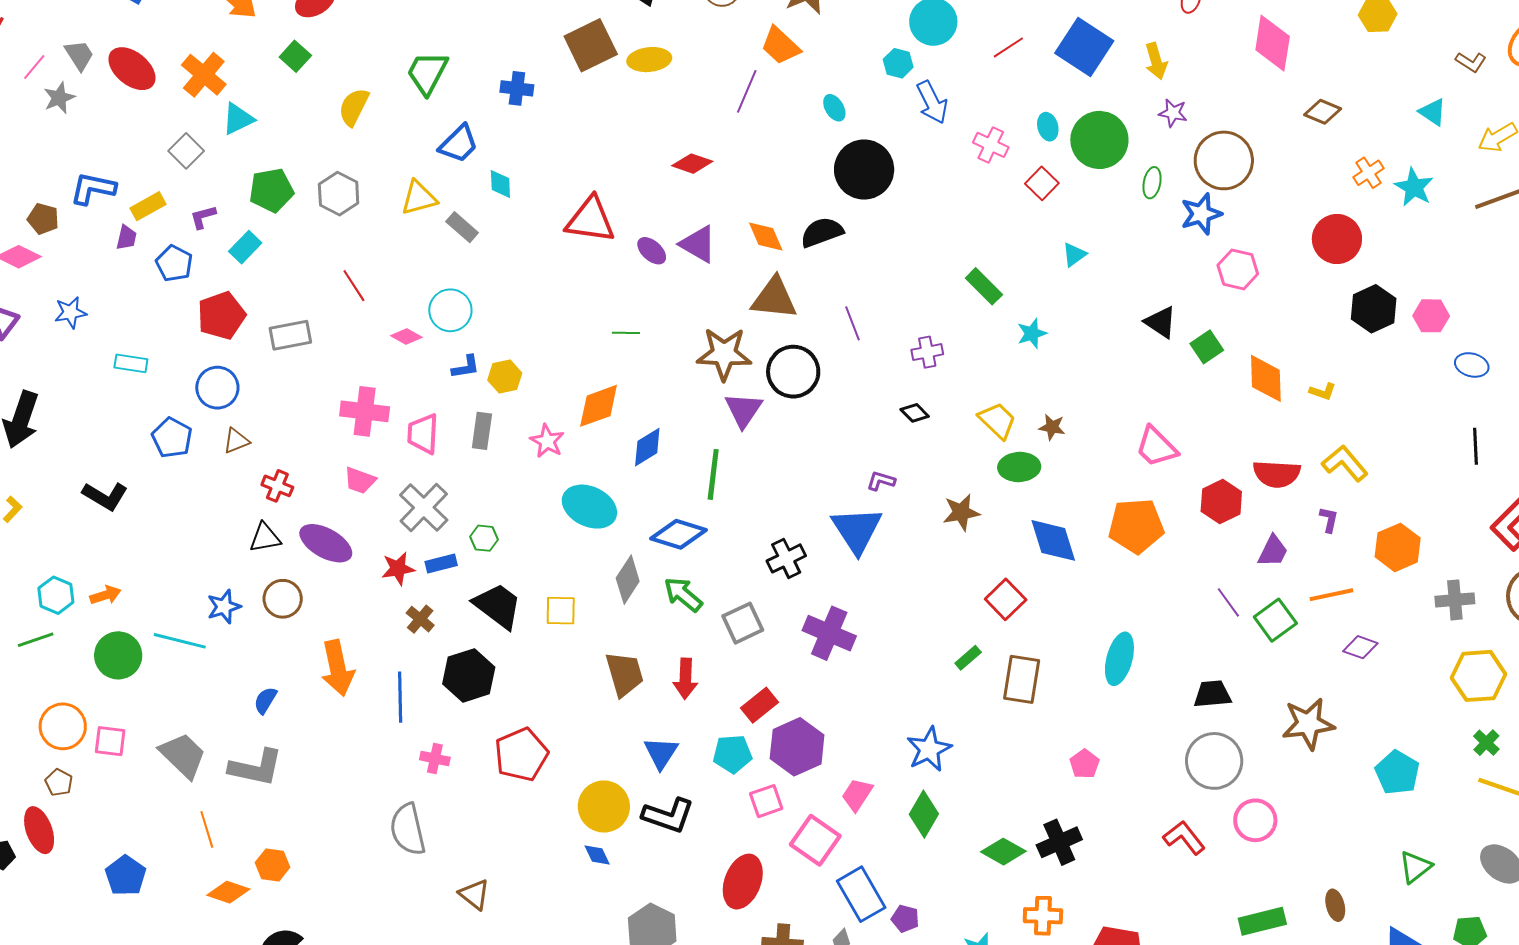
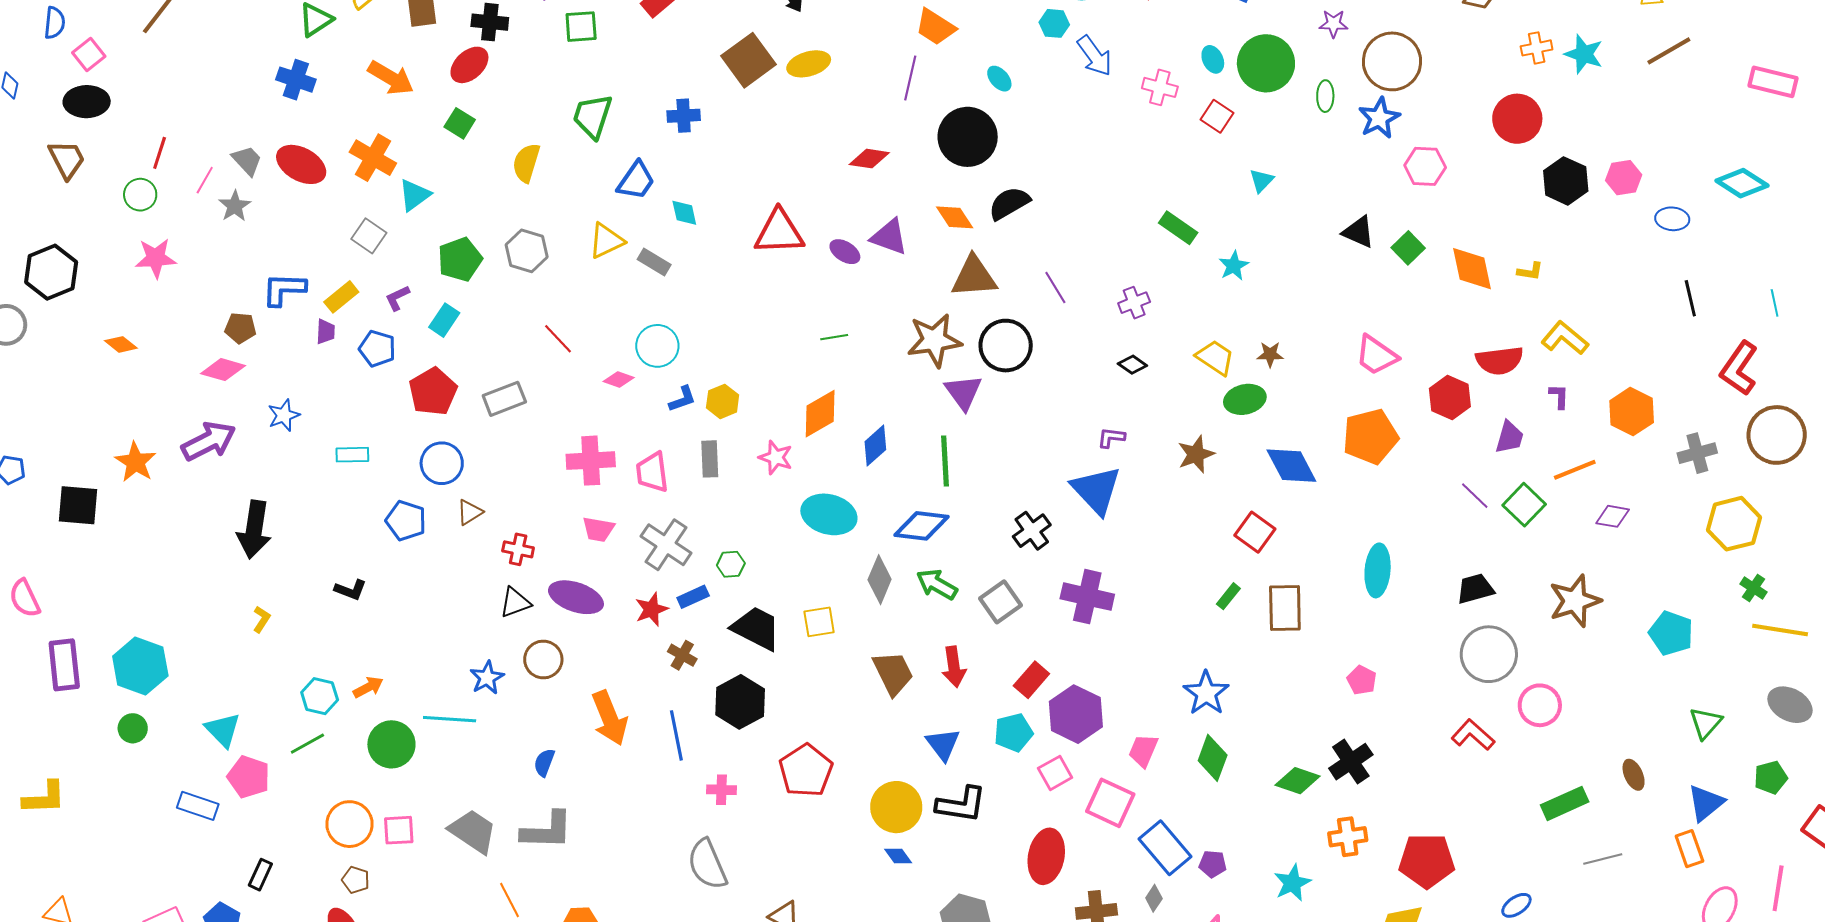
black circle: (864, 170) -> (968, 137), moved
orange cross: (1369, 173) -> (1537, 48), turned 32
black L-shape: (105, 496) -> (351, 590), size x0.7

